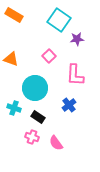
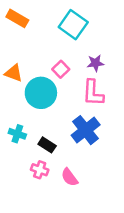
purple star: (77, 39) -> (95, 63), moved
cyan circle: (35, 88) -> (41, 93), moved
blue cross: (69, 105) -> (86, 130), size x1.6

